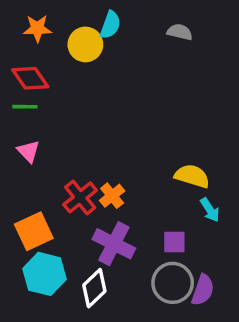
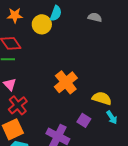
orange cross: (112, 196) -> (66, 82), moved, size x1.6
red cross: (80, 197) -> (18, 105), moved
purple square: (174, 242) -> (84, 120), moved, turned 32

